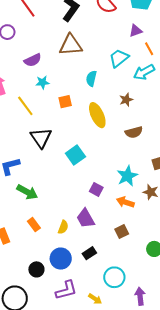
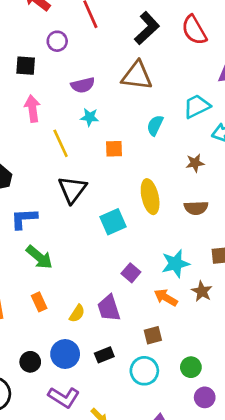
yellow ellipse: (97, 115) -> (150, 197), moved
cyan circle: (114, 277) -> (144, 371), moved
purple L-shape: (66, 290) -> (64, 397), turned 35

